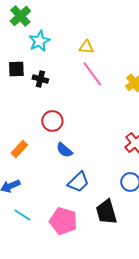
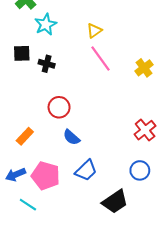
yellow triangle: (86, 47) -> (94, 31), turned -42
black trapezoid: (106, 212) -> (115, 202), turned -108
pink pentagon: (63, 221) -> (46, 176), moved

